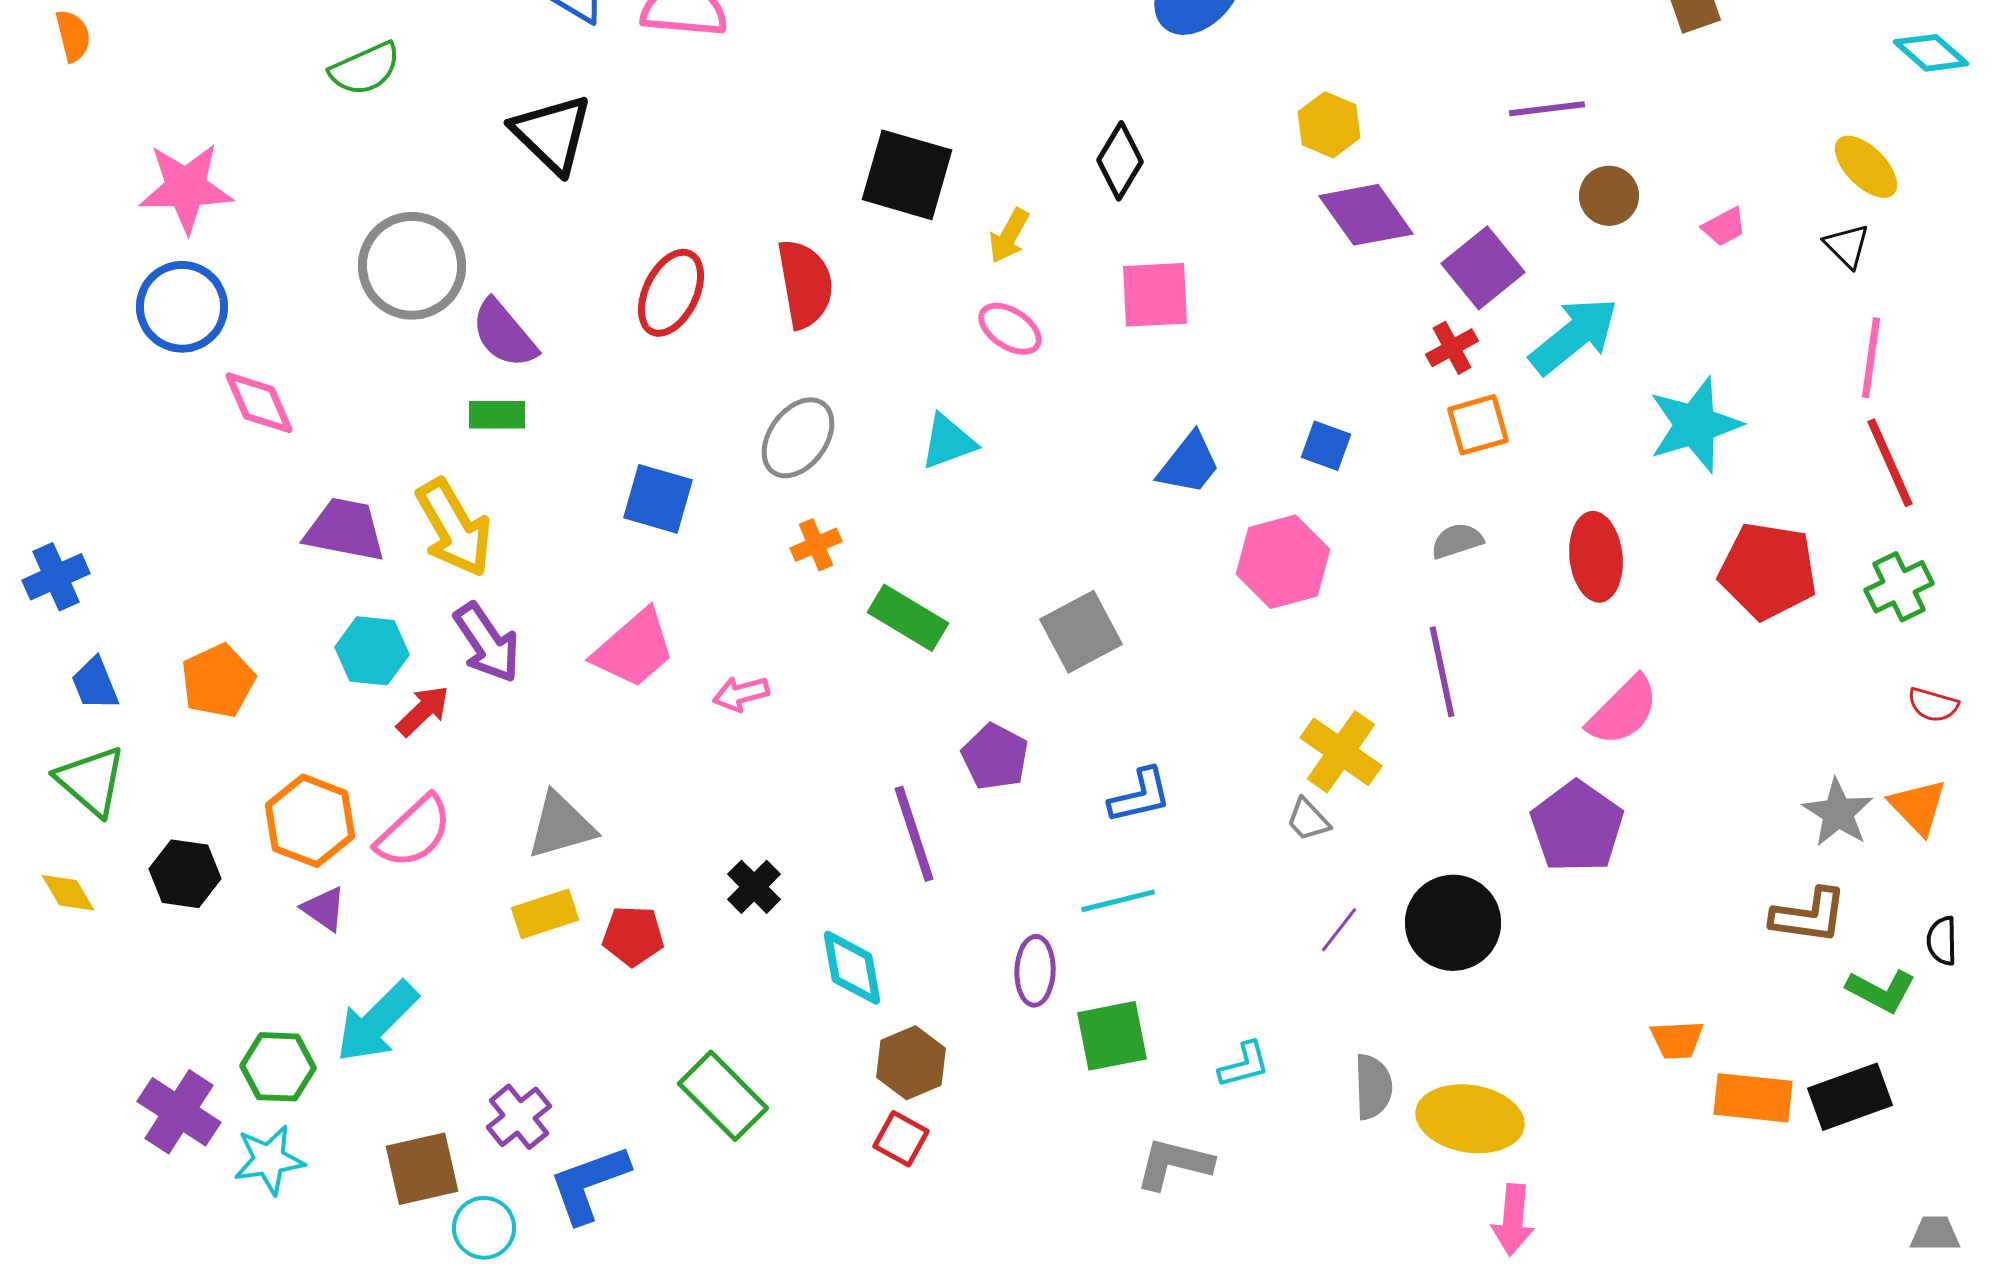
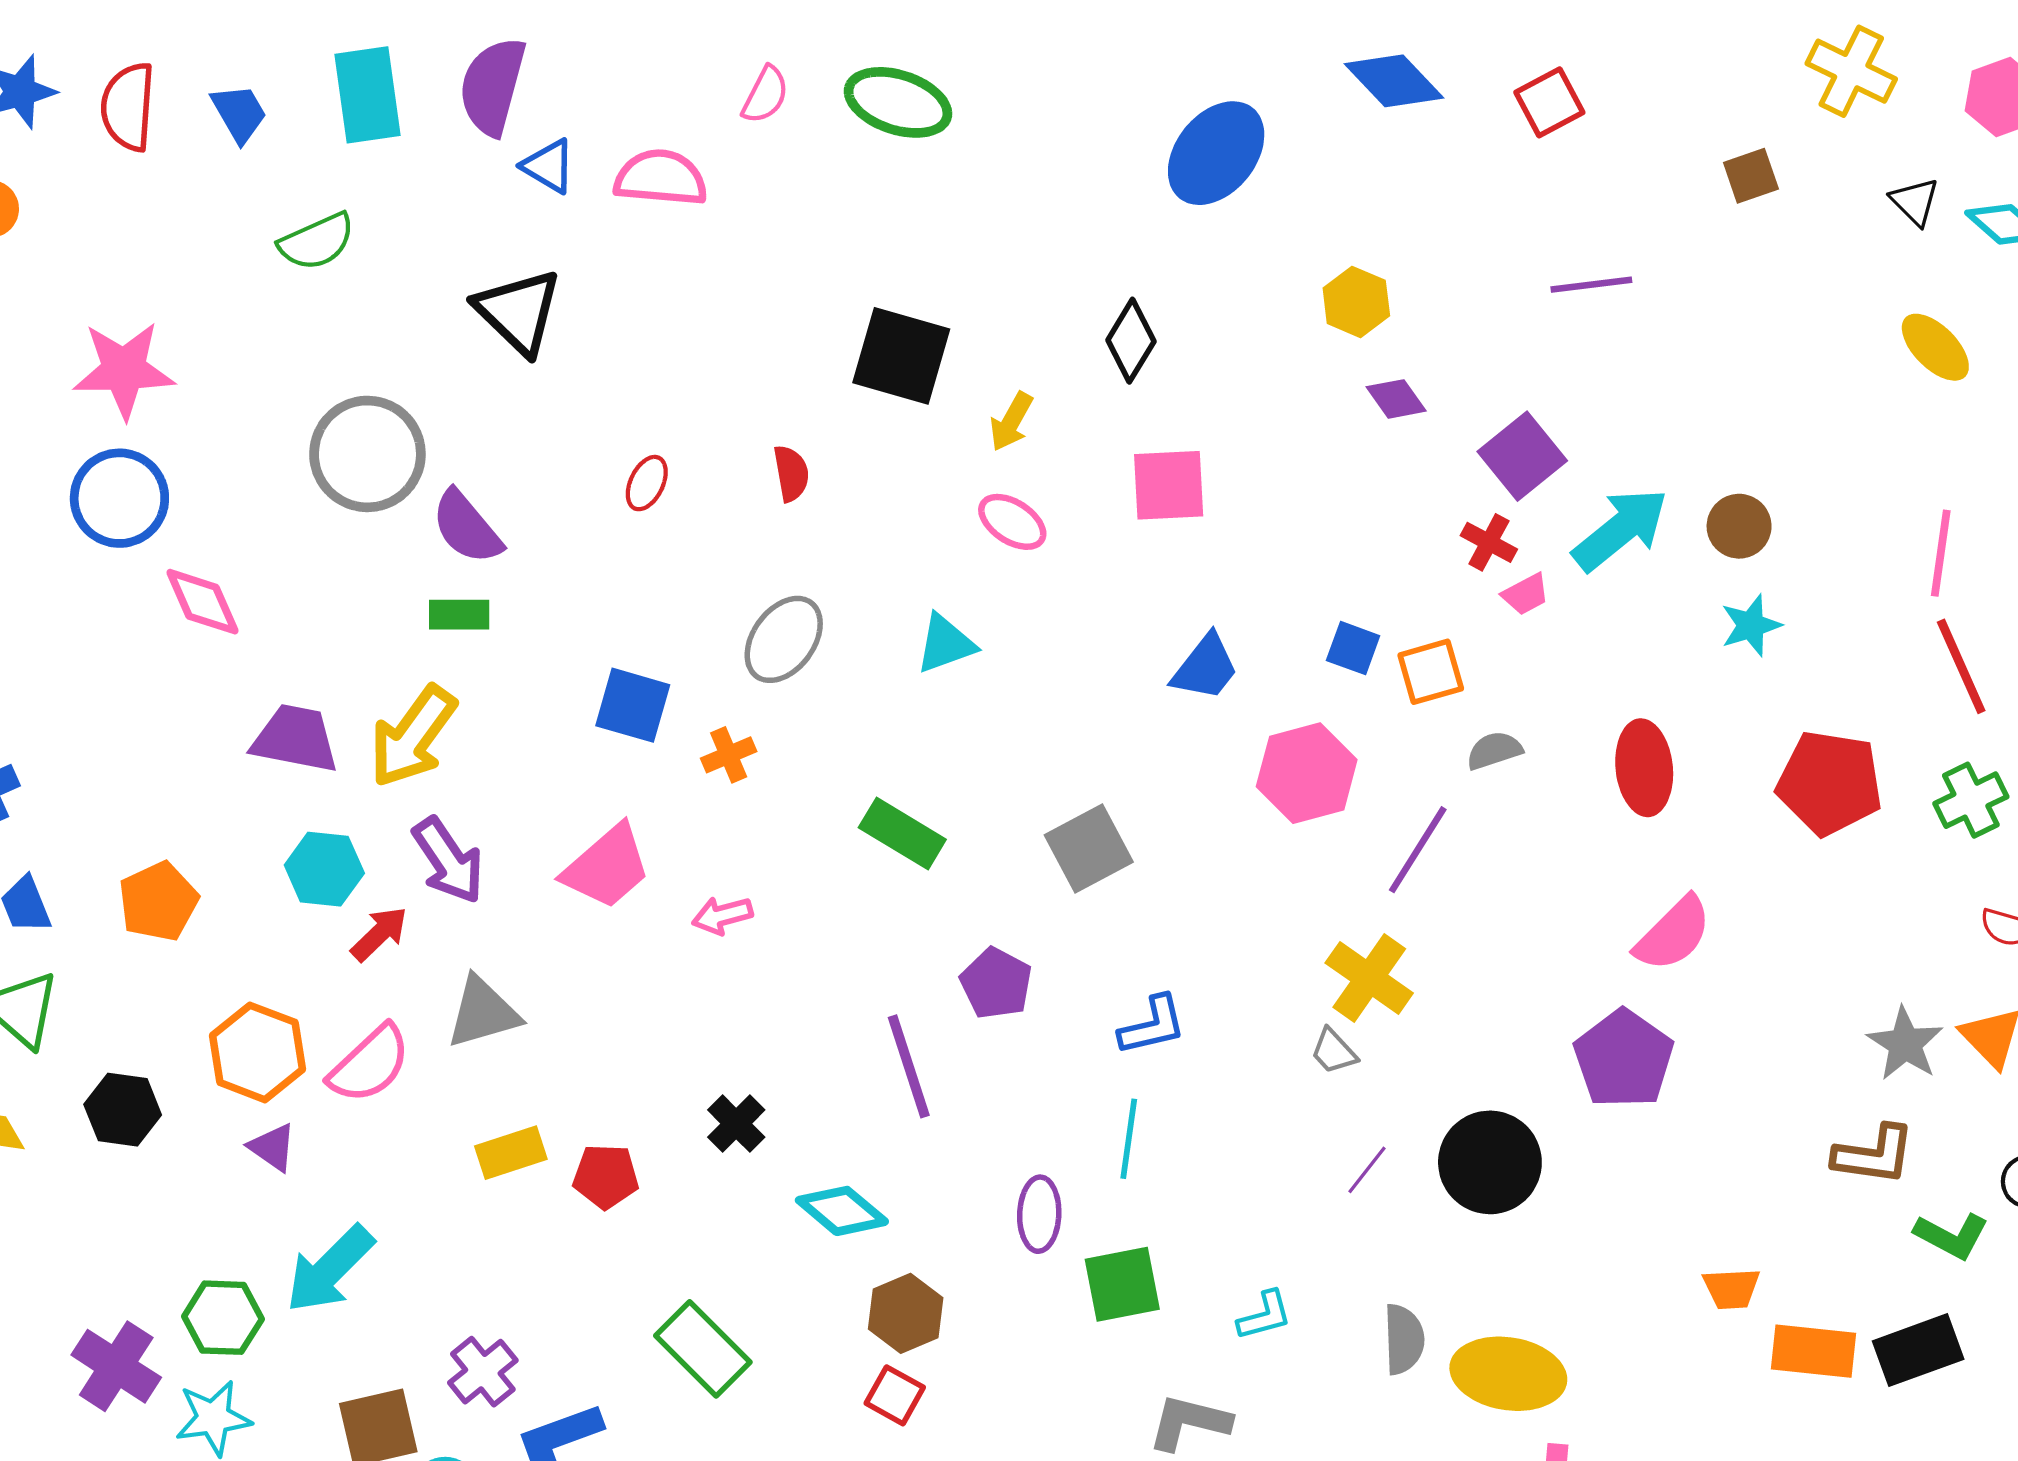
brown circle: (1609, 196) -> (1739, 526), moved
purple diamond: (1366, 215) -> (1396, 399), size x0.6
pink trapezoid: (1724, 227) -> (1526, 594), moved
black triangle: (1847, 246) -> (1915, 202), moved
red semicircle: (805, 284) -> (791, 473), size x0.6
red ellipse: (671, 293) -> (647, 483), size x0.6
red cross: (1452, 348) -> (1489, 542), turned -33
orange square: (1478, 425) -> (1431, 672), moved
cyan star: (1695, 425) -> (1751, 625), size x0.6
yellow arrow: (454, 528) -> (413, 736), turned 66
orange cross: (816, 545) -> (729, 755), moved
purple line: (1442, 672) -> (1418, 850), moved, turned 44
gray triangle: (561, 826) -> (483, 1013), moved
cyan line: (1118, 901) -> (1129, 1139), turned -68
cyan diamond: (852, 968) -> (842, 1211), turned -40

